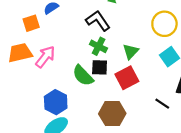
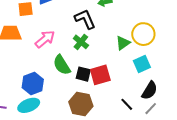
green triangle: (131, 51) -> (123, 43), moved
pink arrow: (45, 57) -> (45, 39), moved
black square: (100, 67) -> (83, 74), moved

